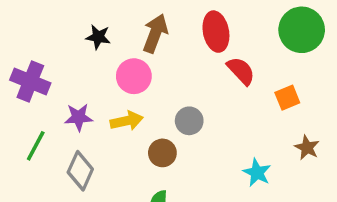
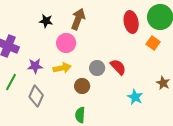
red ellipse: (216, 32) -> (131, 22), moved
red semicircle: (241, 71) -> (118, 67), moved
orange square: (287, 98) -> (153, 43), moved, turned -32

